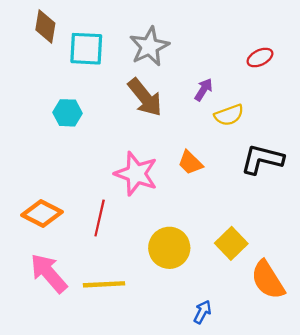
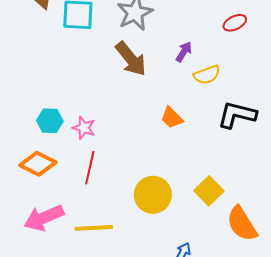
cyan hexagon: (67, 113) -> (50, 121), moved
pink star: (136, 174) -> (84, 128), moved, size x0.6
pink arrow: (49, 273) -> (44, 218), turned -72

